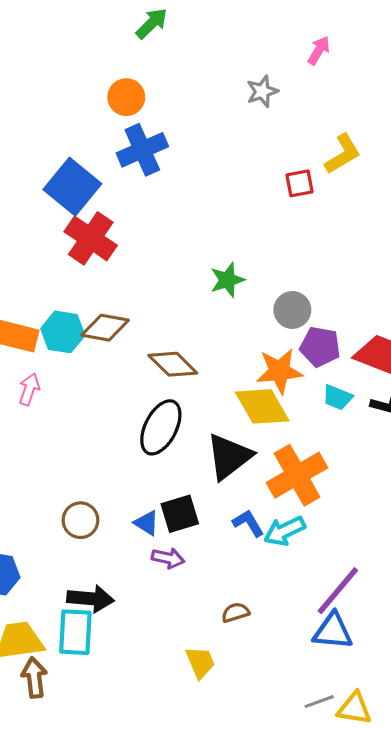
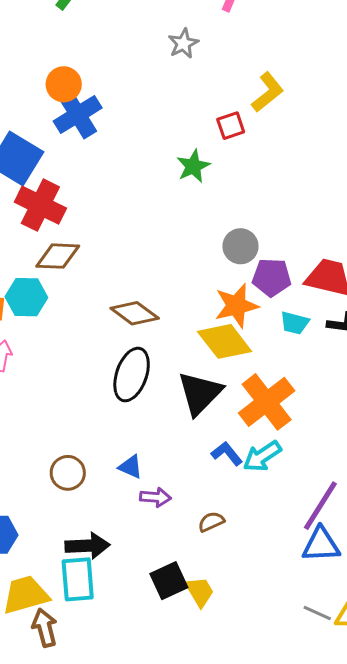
orange circle: (126, 97) -> (64, 84), moved
green star: (227, 280) -> (193, 166), moved
brown diamond: (105, 328) -> (58, 256), moved
black square: (180, 514) -> (169, 581), moved
brown semicircle: (235, 612) -> (211, 522), moved
gray line: (319, 702) -> (317, 613), turned 52

